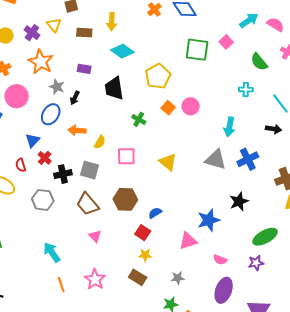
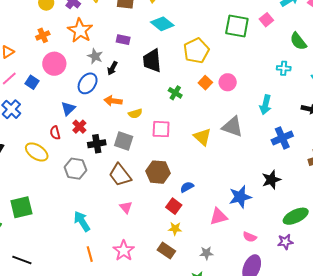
yellow semicircle: (100, 142) -> (135, 114), turned 40
gray triangle: (216, 160) -> (232, 127), moved

